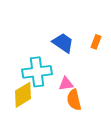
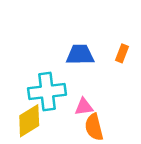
blue trapezoid: (63, 43) -> (80, 55), turned -35

